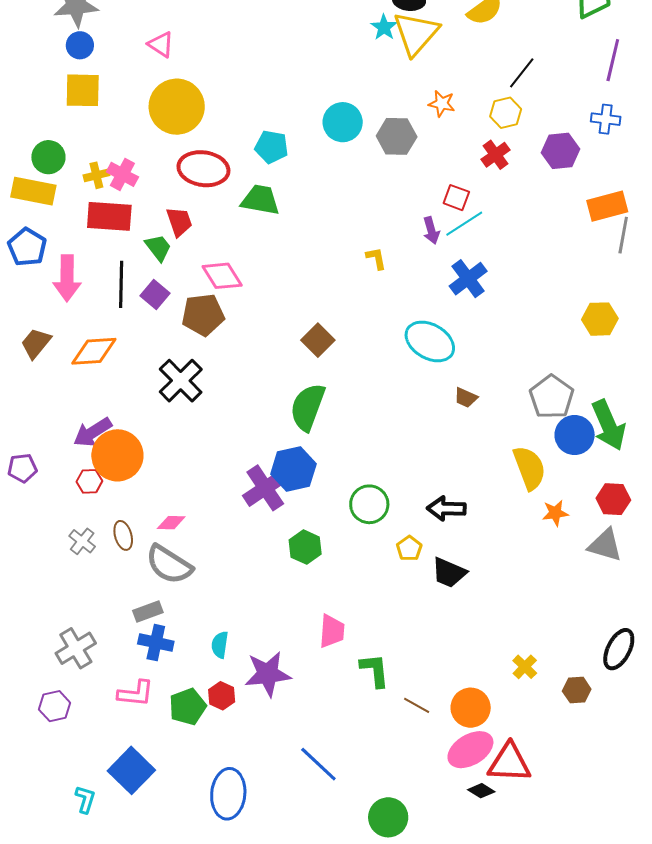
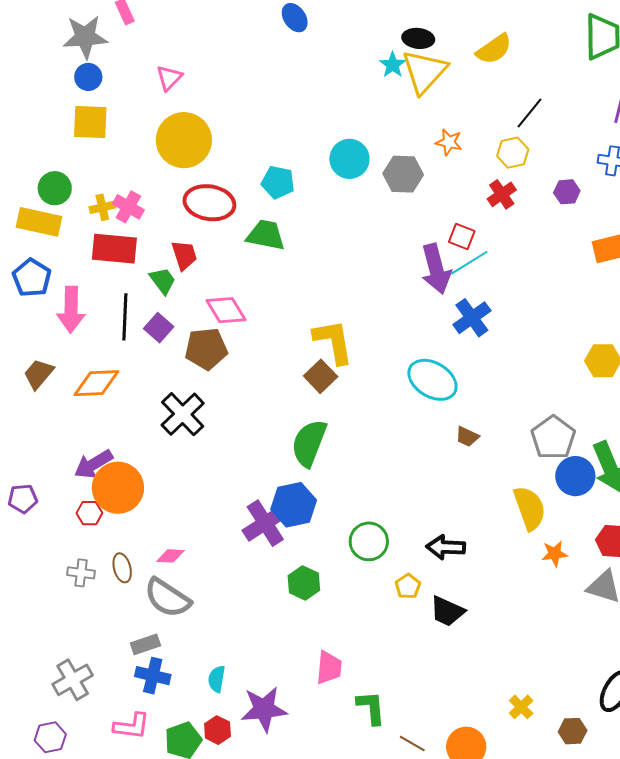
pink triangle: (161, 45) -> (169, 78), turned 40
purple hexagon: (561, 151) -> (567, 192), size x0.7
purple arrow: (431, 230) -> (436, 269), size x1.8
yellow L-shape: (376, 258) -> (333, 342), moved, size x2.0
gray cross: (82, 541) -> (81, 573), turned -32

